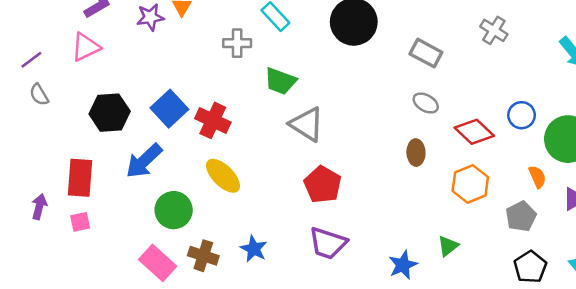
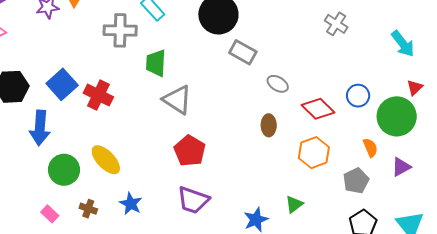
gray cross: (237, 43) -> (120, 30), size x1.4
gray rectangle: (426, 53) -> (243, 52), moved
green trapezoid: (280, 81) -> (156, 63), turned 72
blue arrow: (144, 161) -> (40, 128), turned -44
yellow ellipse: (223, 176) -> (106, 160), moved
brown cross: (203, 256) -> (88, 209), size x0.7
pink rectangle: (158, 263) -> (50, 214), size x0.6

